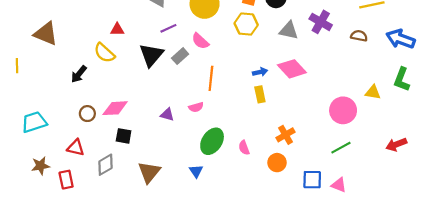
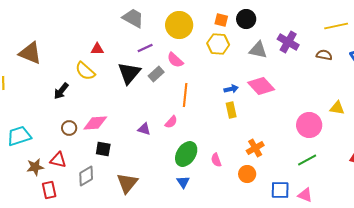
pink semicircle: (196, 107) -> (171, 122), turned -32
brown star: (40, 166) -> (35, 167), moved
blue triangle: (196, 171) -> (183, 182), moved

